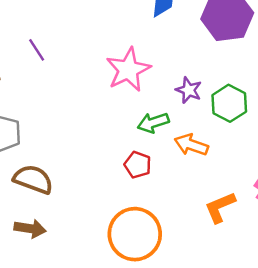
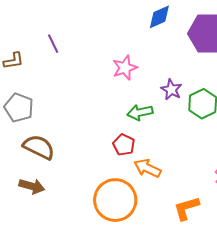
pink star: (128, 70) -> (125, 68), size x0.7
orange arrow: (191, 145) -> (147, 168), moved
orange L-shape: (220, 207) -> (186, 208), moved

